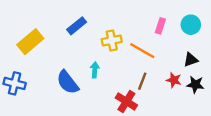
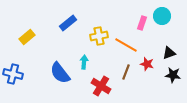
cyan circle: (191, 25) -> (162, 16), moved
yellow rectangle: (30, 42) -> (27, 37), size x0.7
red star: (174, 80) -> (147, 64), moved
red cross: (126, 101) -> (101, 86), moved

